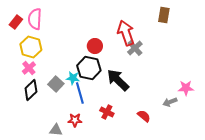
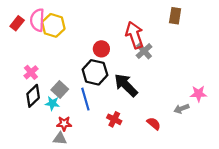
yellow hexagon: (31, 47) -> (53, 25), moved
cyan star: (73, 78) -> (52, 103), moved
red star: (75, 120) -> (64, 124), moved

